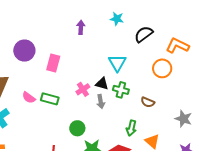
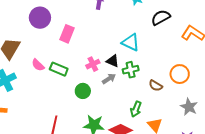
cyan triangle: (117, 63) -> (131, 42), turned -42
orange circle: (162, 68) -> (180, 74), moved
green cross: (121, 90) -> (131, 70), turned -35
gray arrow: (101, 102) -> (109, 79), turned -120
green circle: (77, 128) -> (83, 91), moved

